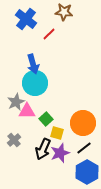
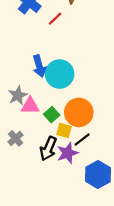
blue arrow: (33, 64) -> (39, 66), moved
cyan circle: (35, 83) -> (60, 74), moved
orange circle: (83, 123) -> (79, 112), moved
black line: (84, 148) -> (82, 140), moved

